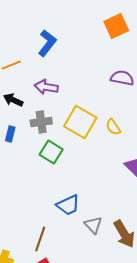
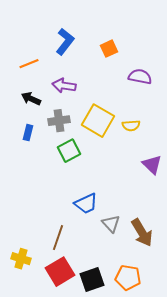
orange square: (116, 26) -> (109, 49), moved, size x0.7
yellow semicircle: (113, 127) -> (131, 126), turned -60
green square: (51, 152) -> (69, 151), turned 30

